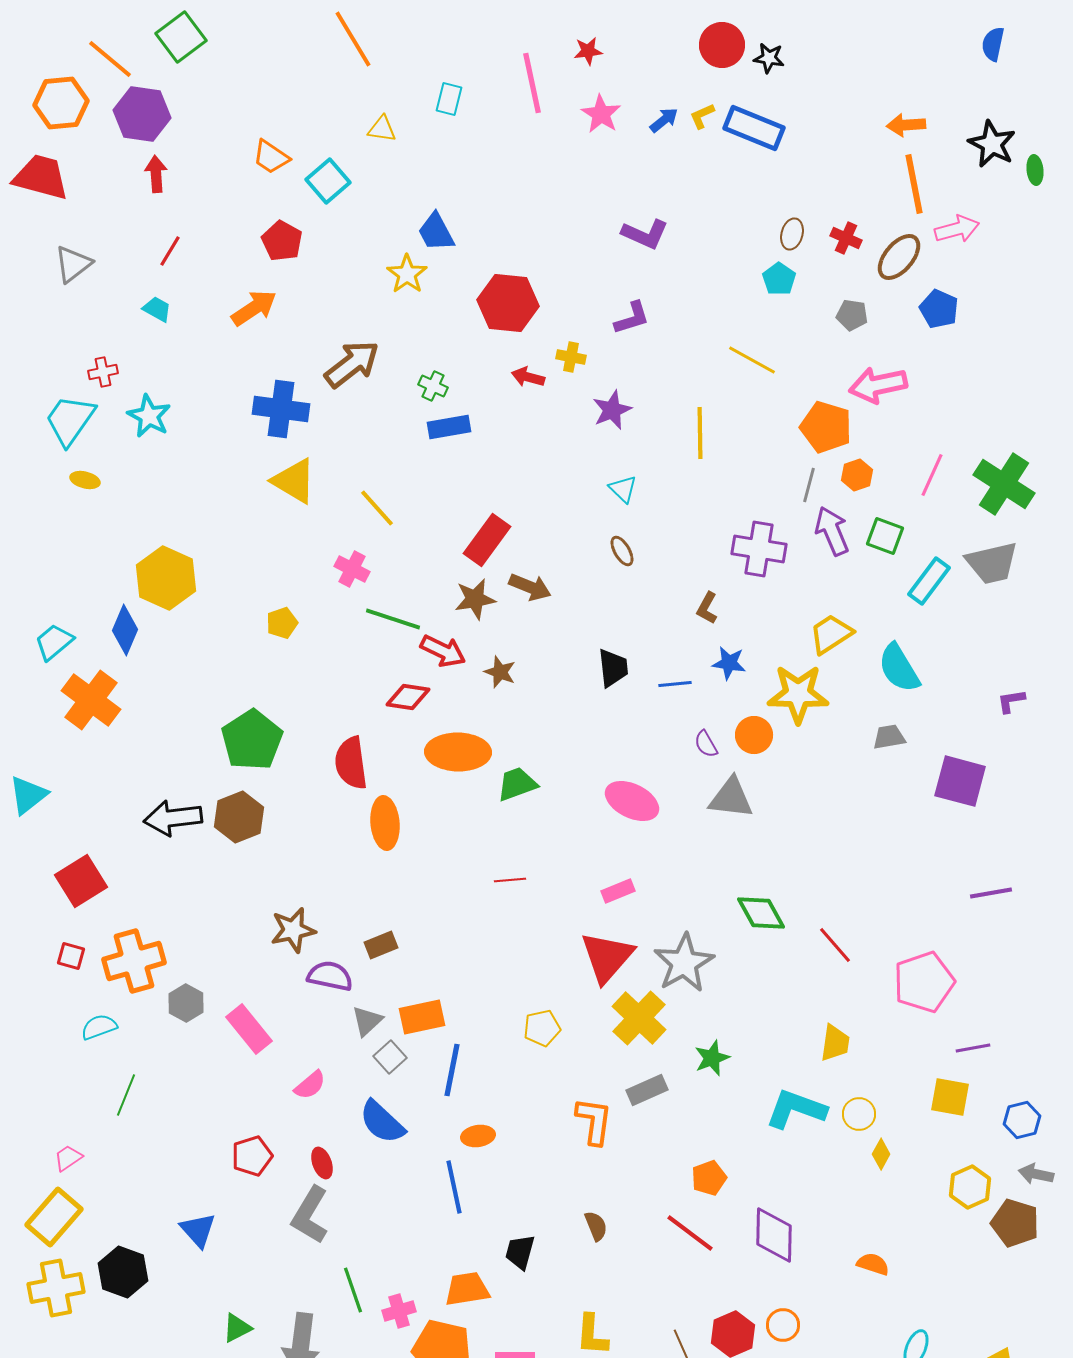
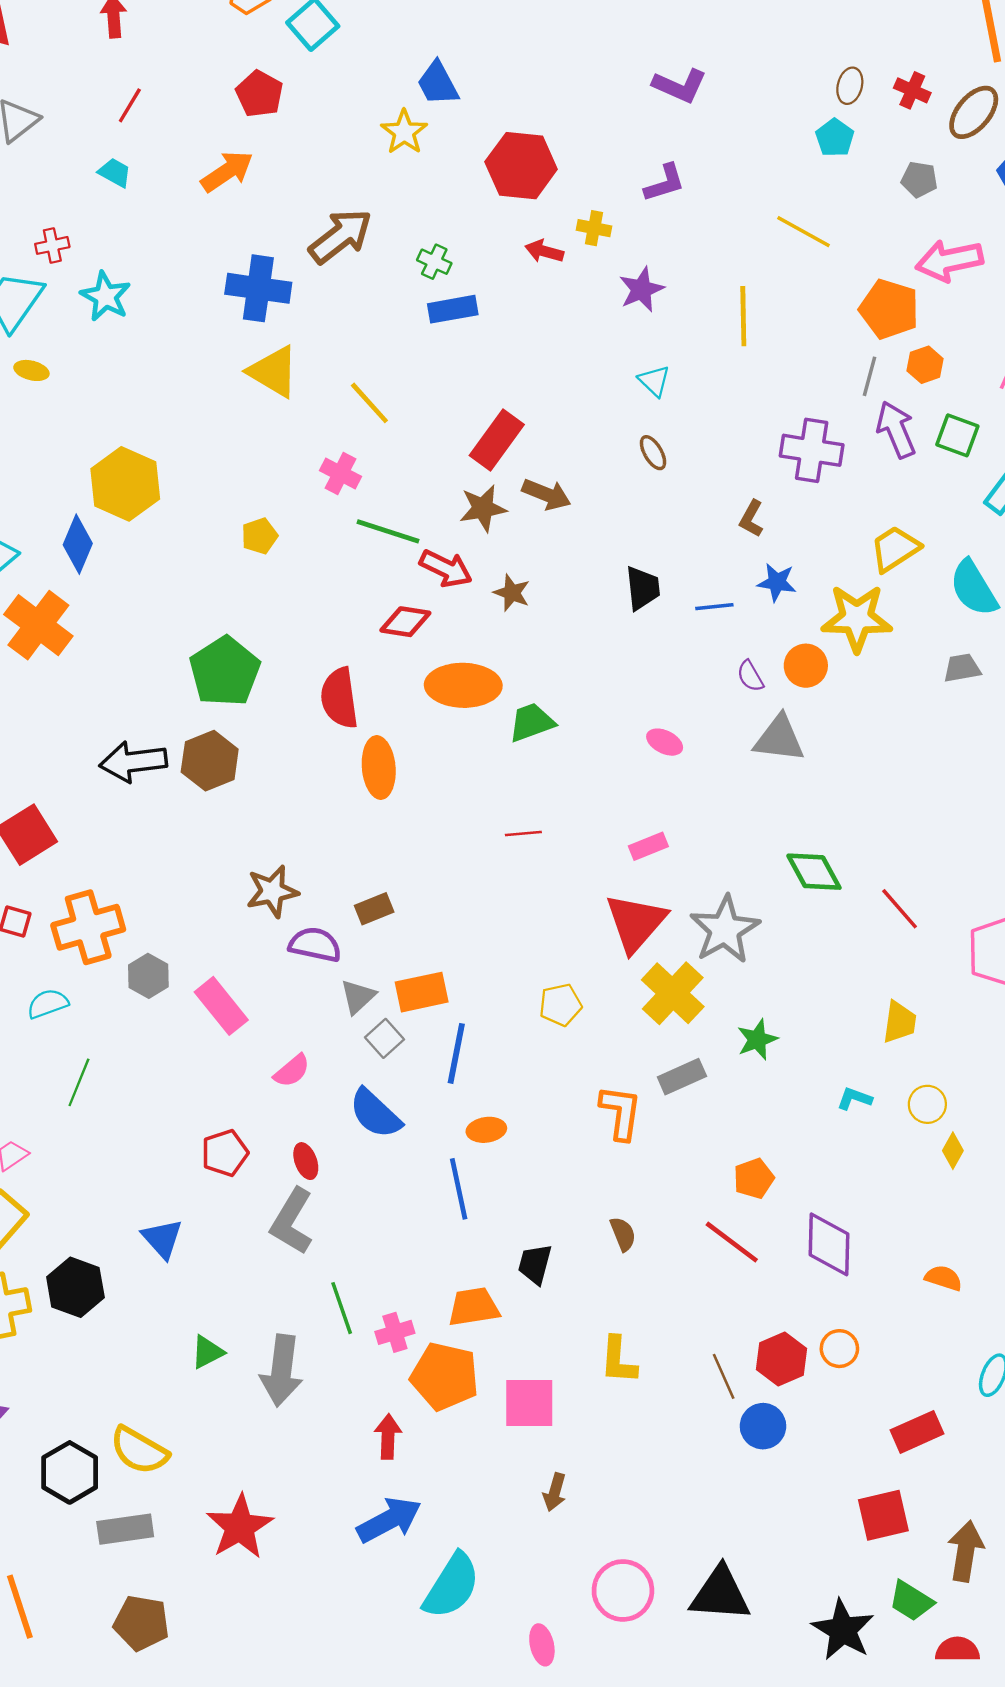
pink ellipse: (632, 801) -> (665, 742), size x0.6
cyan L-shape: (796, 1109) -> (854, 1099), size x0.5

